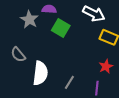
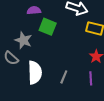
gray star: (29, 20) -> (23, 40), moved

